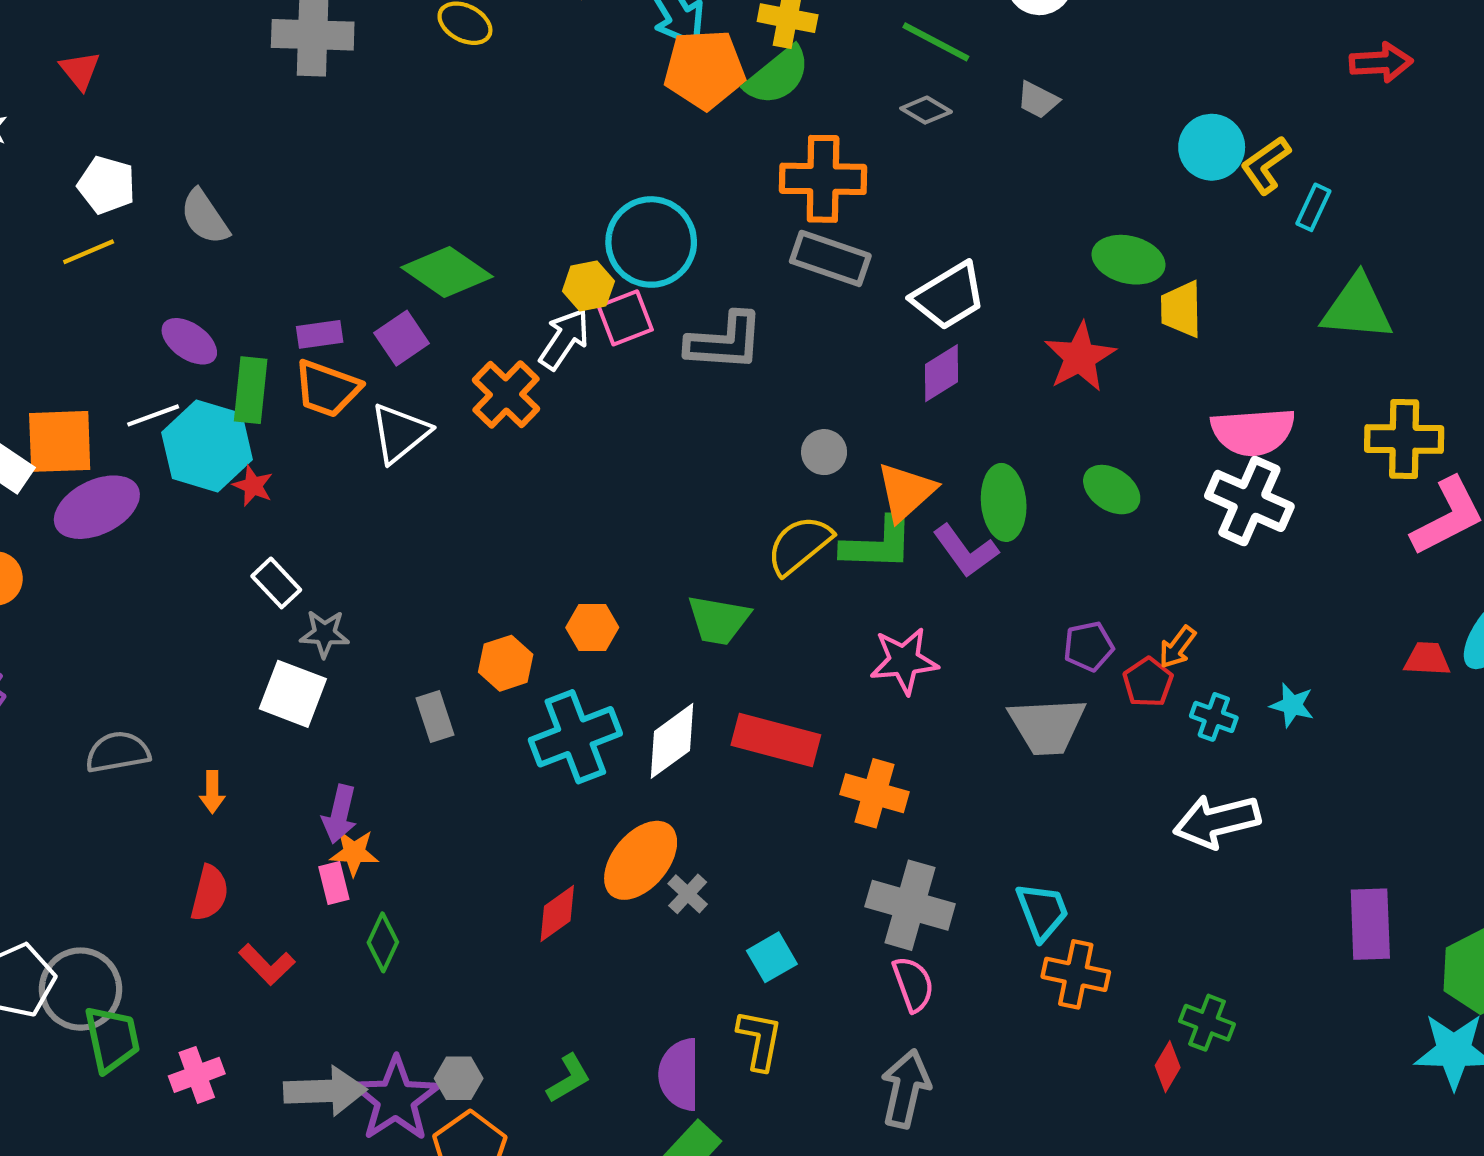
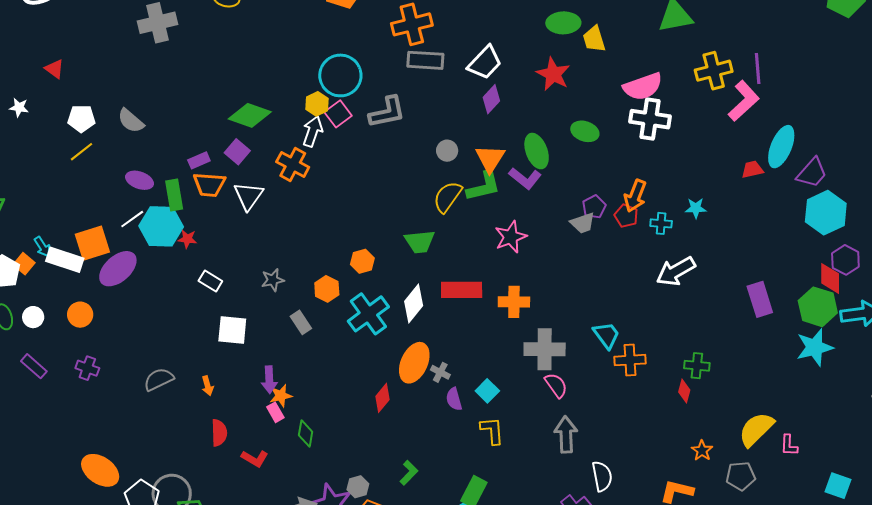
gray star: (325, 634) -> (273, 280), moved
orange arrow: (1177, 647) -> (635, 196), size x1.5
gray trapezoid: (1047, 726) -> (583, 223), moved, size x0.7
purple semicircle: (679, 1075) -> (454, 399), moved, size x0.7

